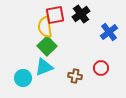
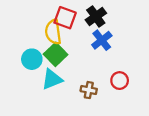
red square: (55, 15) -> (65, 18), turned 30
blue cross: (109, 32) -> (102, 40), moved
cyan circle: (23, 78) -> (32, 59), moved

